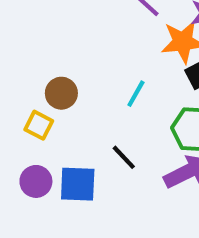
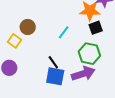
blue square: (78, 184) -> (55, 76), moved

